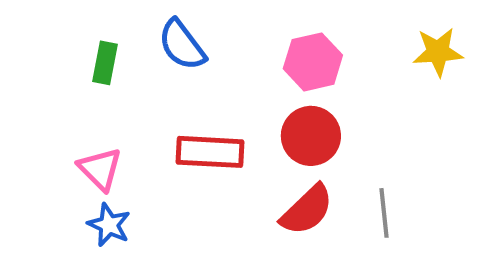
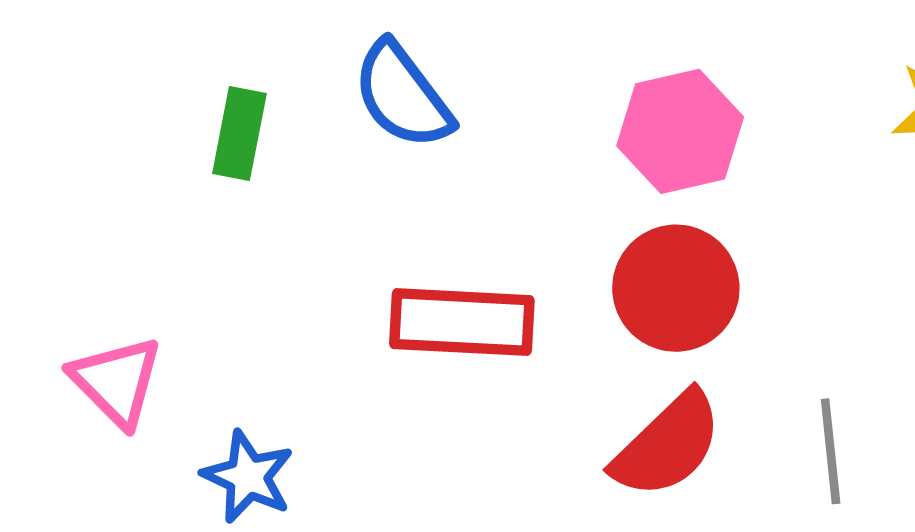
pink triangle: (100, 169) -> (117, 381), moved

